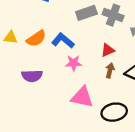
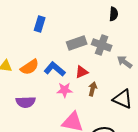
red triangle: (108, 50) -> (82, 72), moved
brown arrow: (110, 71) -> (93, 89), moved

